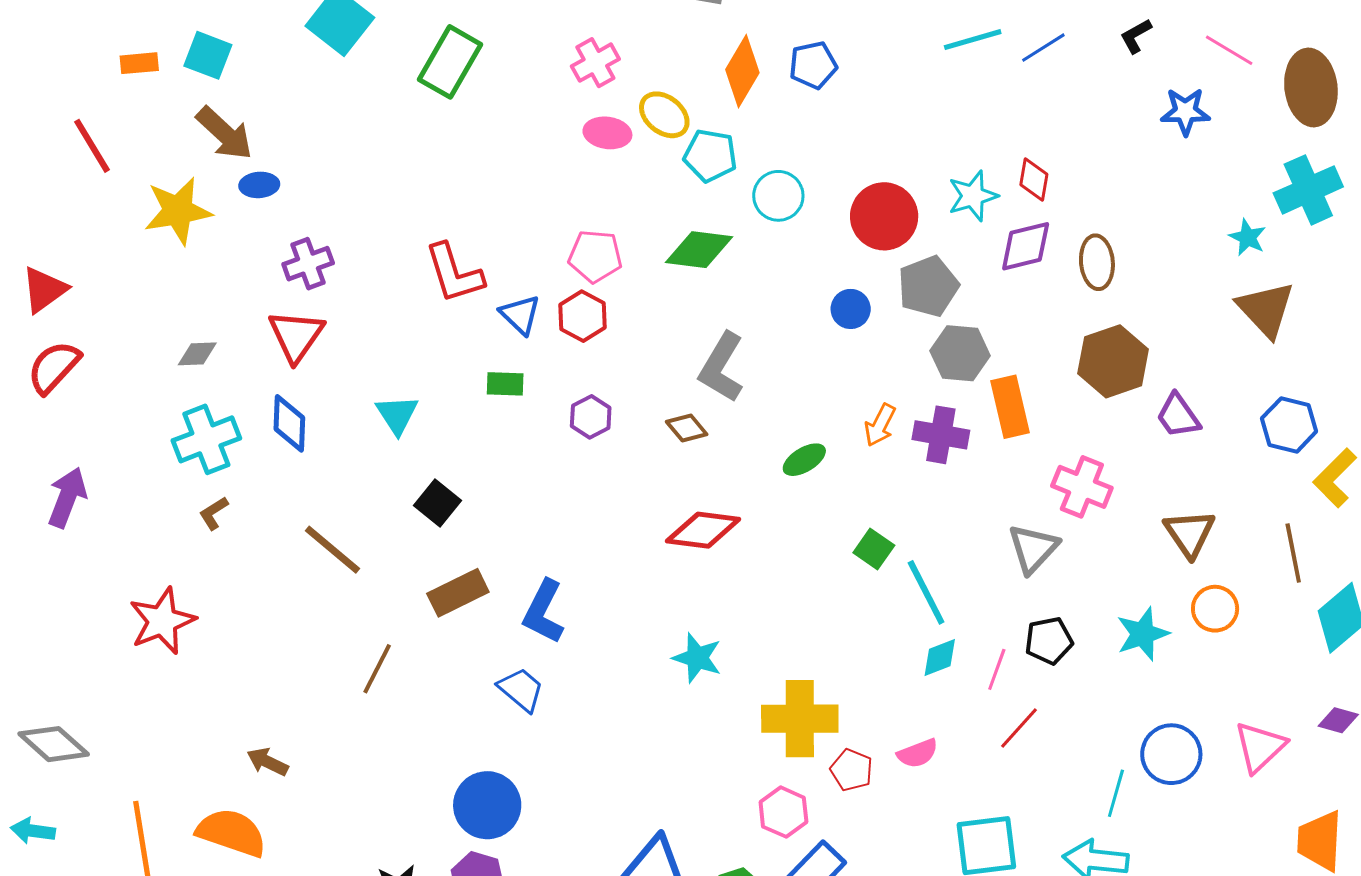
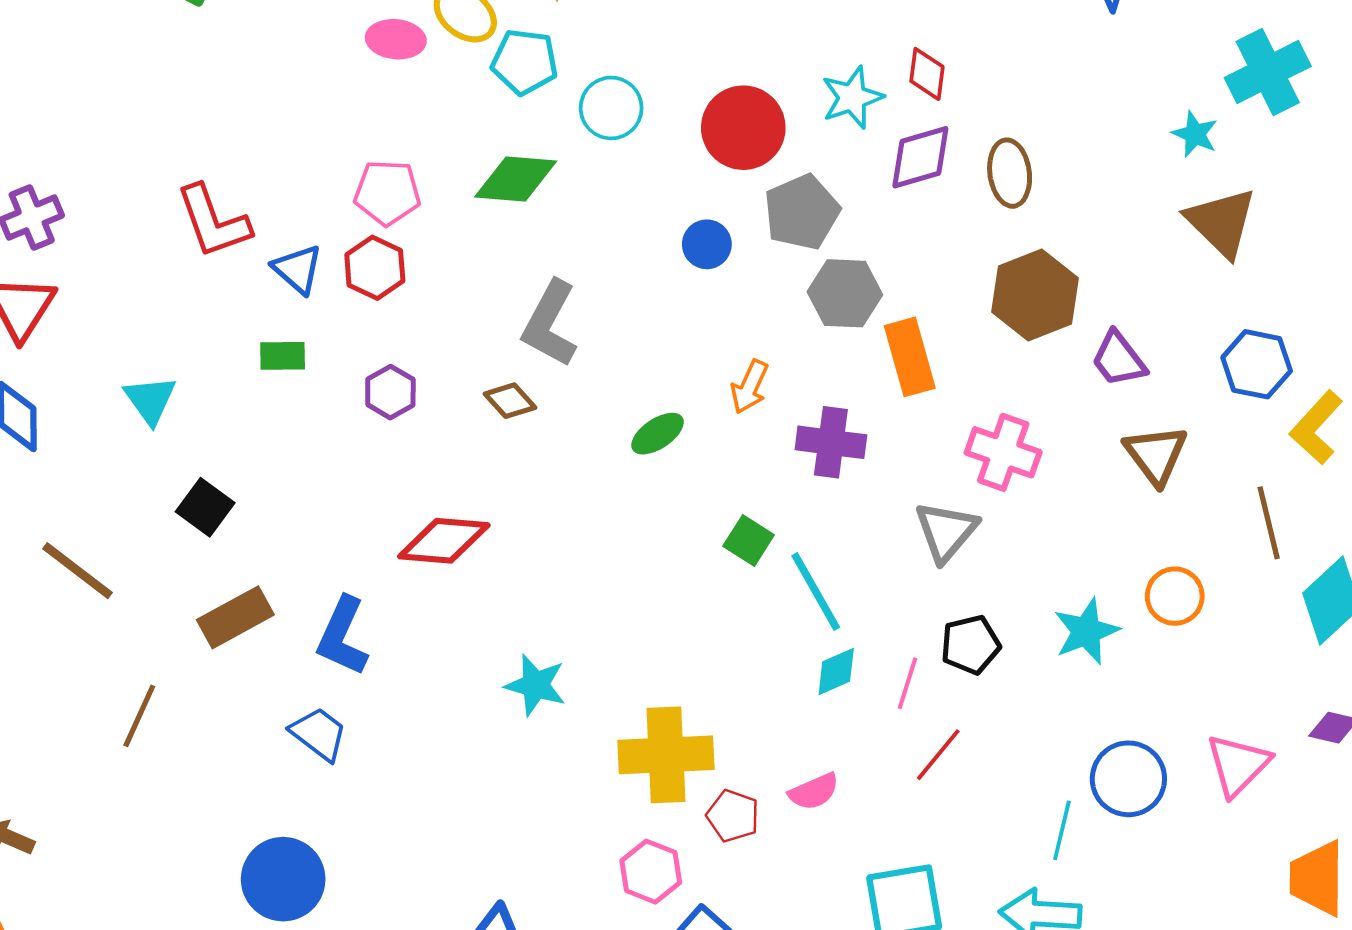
purple cross: (941, 435) -> (831, 442), moved
red diamond: (703, 530) -> (444, 541), moved
brown triangle: (1190, 533) -> (1156, 455), moved

